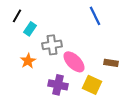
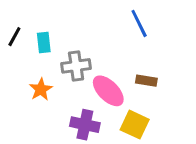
black line: (17, 16) -> (14, 37), moved
cyan rectangle: (30, 29) -> (44, 42), turned -40
brown rectangle: (111, 63) -> (146, 81), moved

